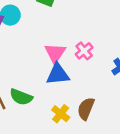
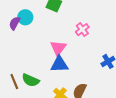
pink cross: (84, 51) -> (82, 30), moved

